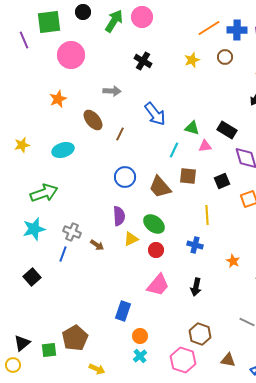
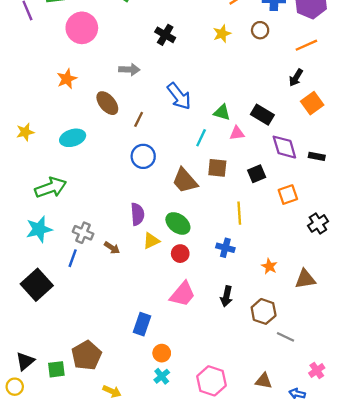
blue circle: (125, 177) -> (143, 156), moved
black square: (32, 277) -> (37, 285), size x1.5
brown hexagon: (200, 334) -> (264, 311), moved

